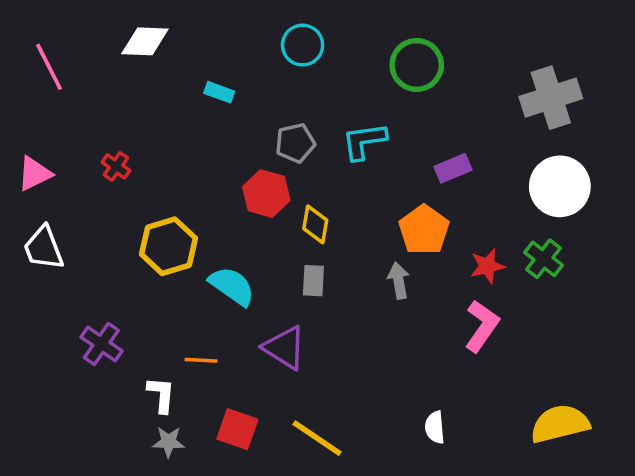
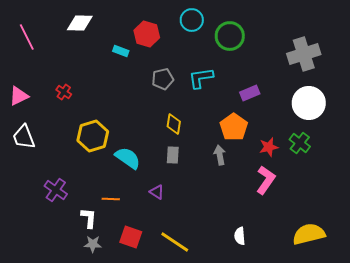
cyan circle: (303, 45) -> (192, 20), moved
red hexagon: (266, 194) -> (147, 34), moved
purple triangle: (284, 348) -> (157, 192), size x0.6

